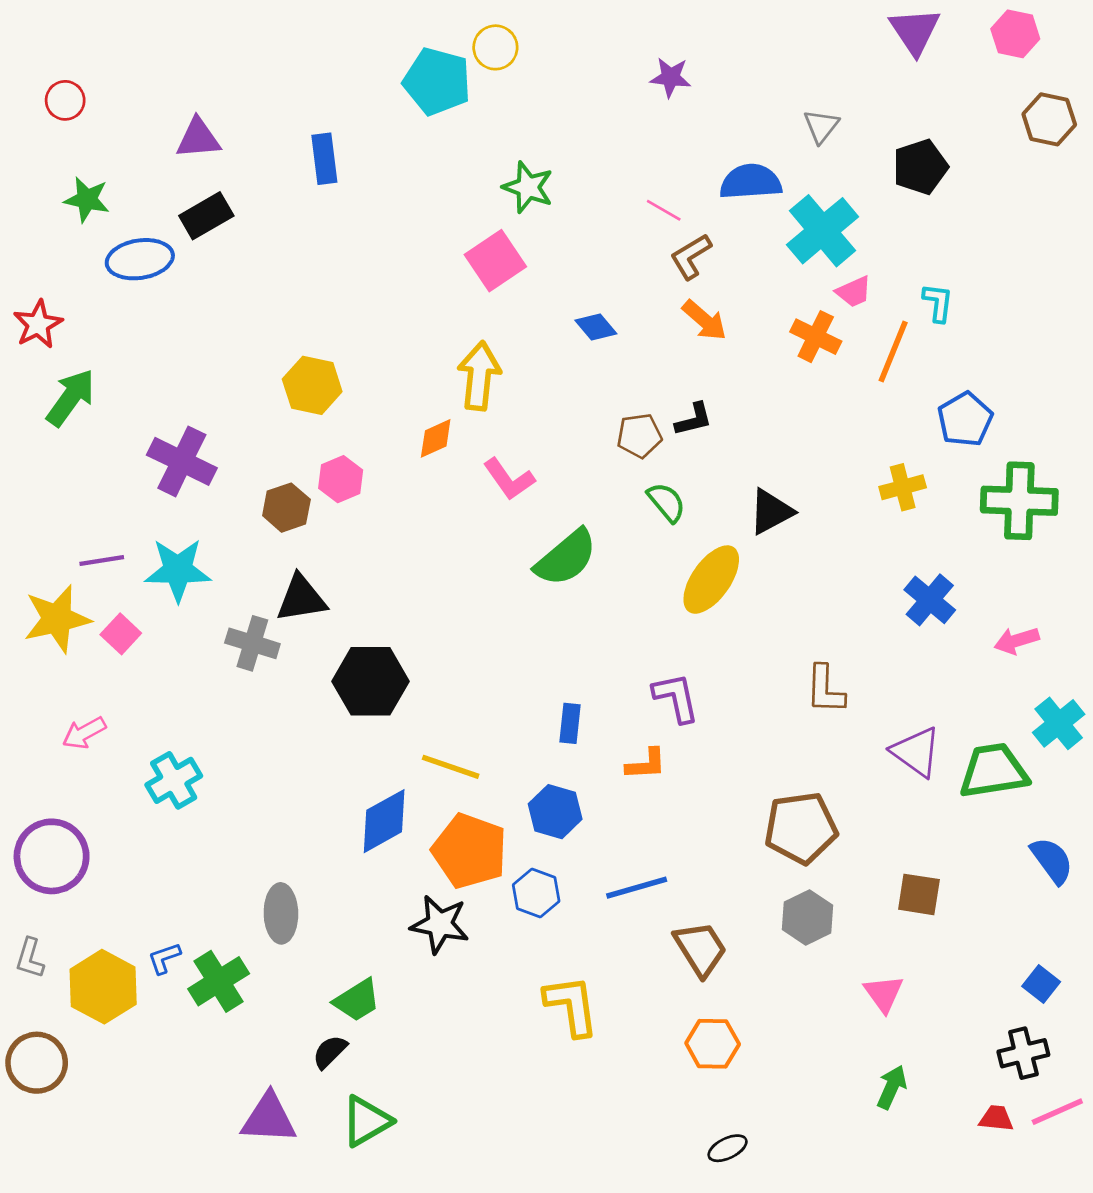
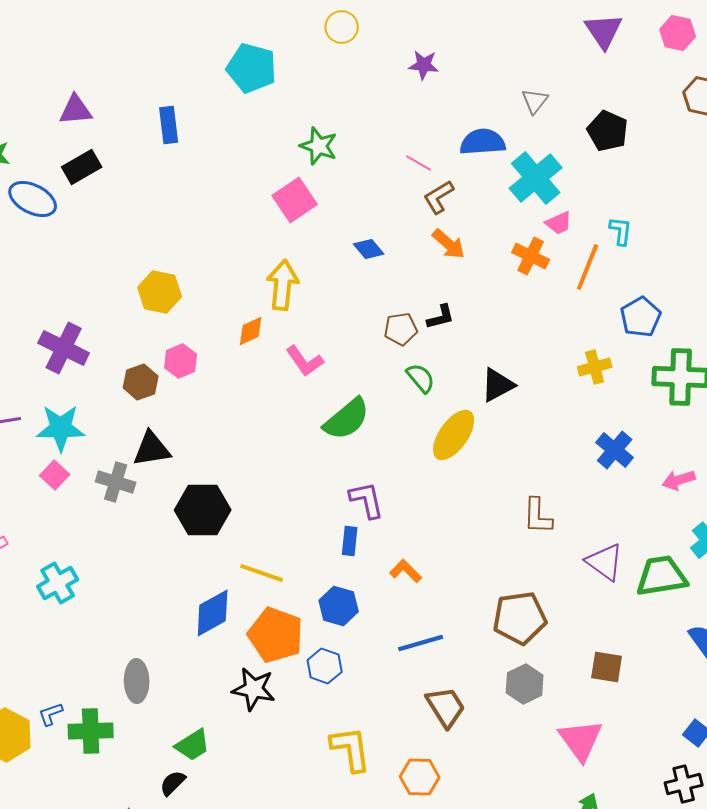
yellow circle: (495, 47) -> (342, 27), moved
black pentagon: (920, 167) -> (608, 131), turned -30
blue ellipse: (140, 259) -> (33, 199), turned 36
pink square: (121, 634) -> (55, 475), moved
purple L-shape: (676, 698) -> (367, 500), moved
orange L-shape: (646, 764) -> (406, 571), turned -132
blue line: (637, 888) -> (421, 643), moved
green cross: (219, 981) -> (91, 731), turned 30
pink triangle: (884, 993) -> (581, 740), size x1.5
orange hexagon: (713, 1044) -> (420, 777), moved

